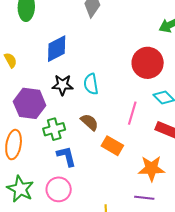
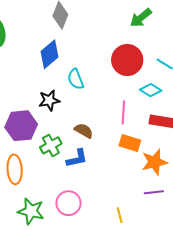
blue diamond: (57, 49) -> (49, 54), moved
cyan semicircle: (91, 84) -> (76, 79), moved
orange rectangle: (112, 146) -> (130, 143), moved
blue L-shape: (66, 156) -> (77, 158), moved, turned 105

